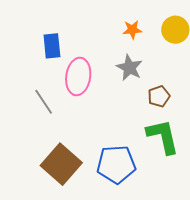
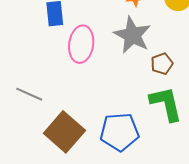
gray star: (129, 68) -> (132, 35), size x1.4
gray line: (44, 102) -> (29, 94), moved, turned -32

